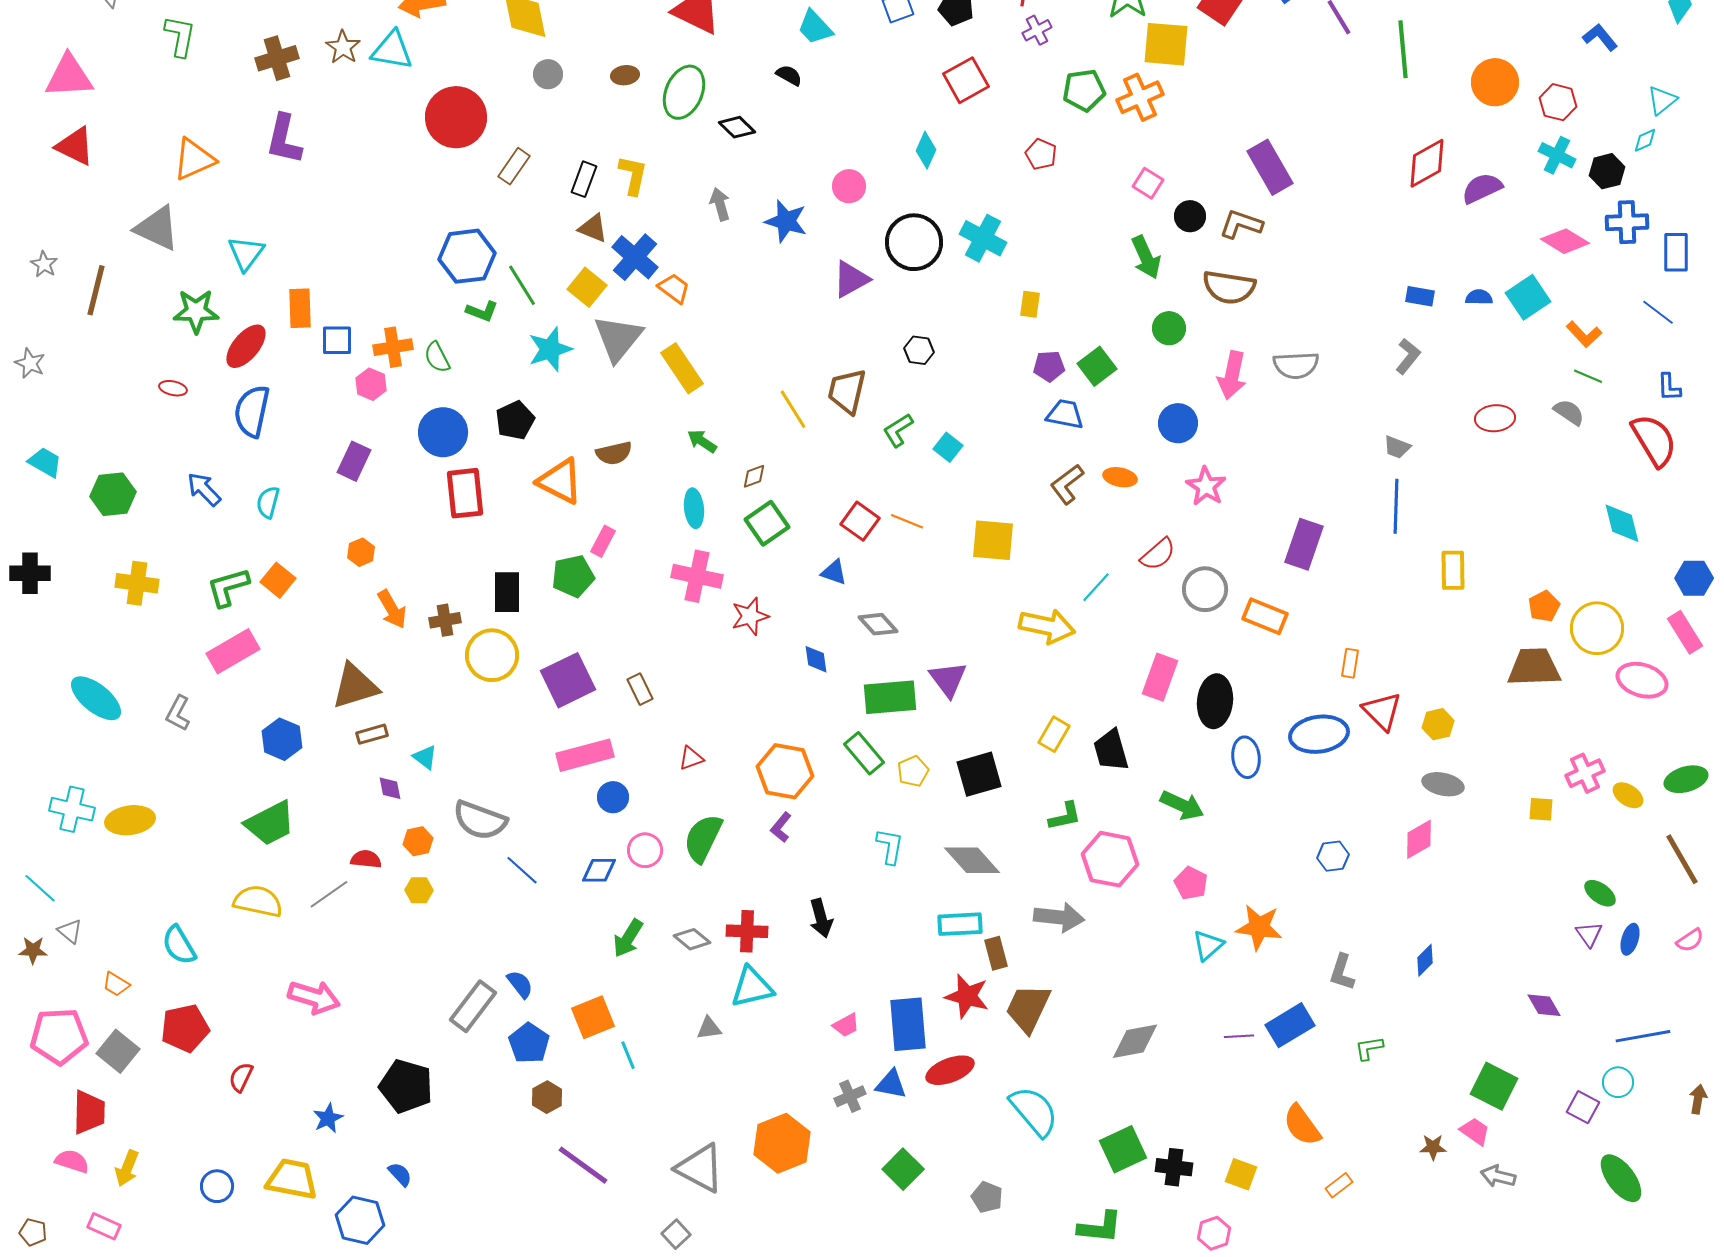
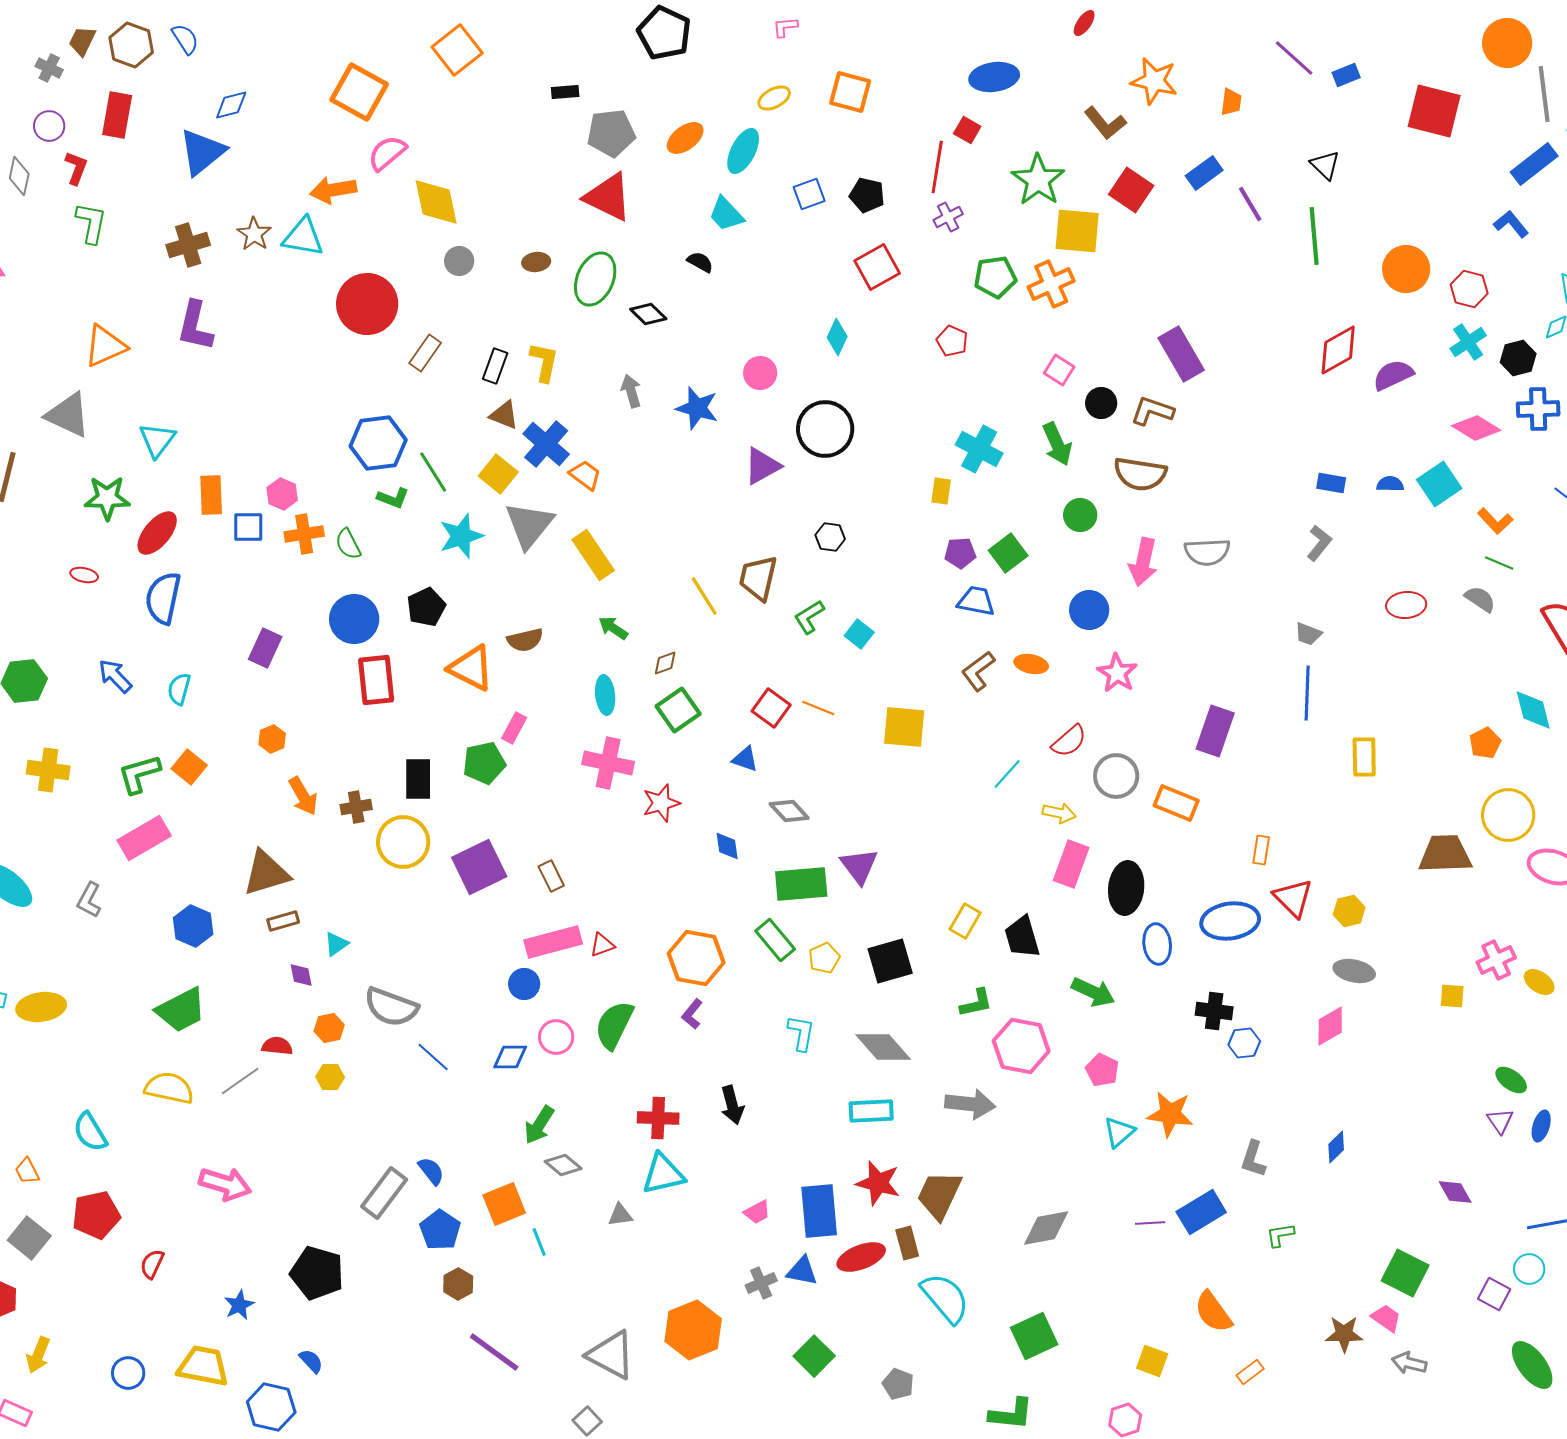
cyan cross: (1557, 155) -> (1468, 342), turned 30
cyan cross: (983, 238) -> (979, 449), moved
pink hexagon: (371, 384) -> (282, 494), moved
orange pentagon: (1544, 606) -> (1485, 743), moved
yellow arrow: (1047, 626) -> (1059, 813), moved, size x0.6
pink rectangle: (585, 755) -> (553, 942), moved
cyan triangle: (425, 757) -> (336, 944), turned 48
gray diamond: (692, 939) -> (563, 1165), moved
brown rectangle: (996, 953) -> (907, 1243), moved
orange trapezoid: (116, 984) -> (27, 1171), turned 32
brown star: (1433, 1147) -> (1344, 1334), size x1.4
black cross: (1174, 1167) -> (1214, 1011), moved

